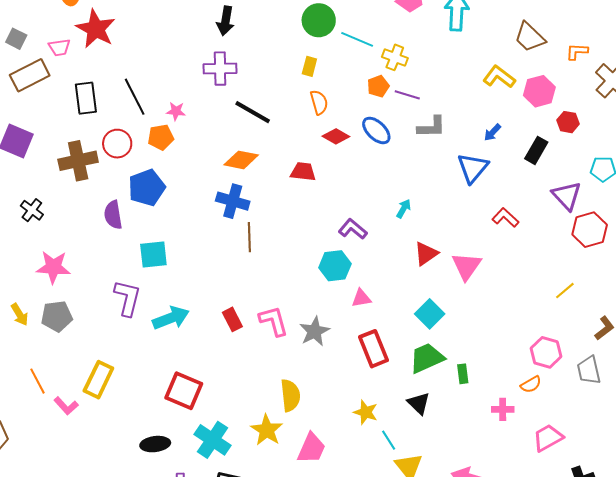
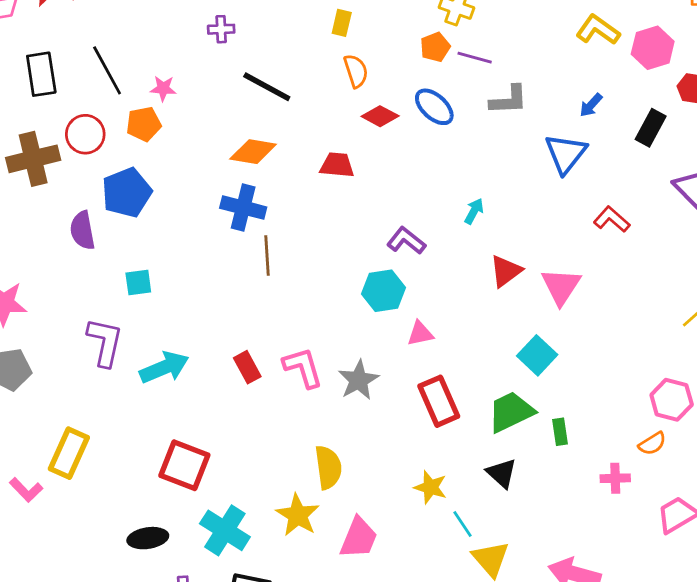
purple cross: (220, 69) -> (221, 29), size x0.6
cyan square: (153, 255) -> (138, 282), size x0.7
cyan square: (430, 314) -> (537, 355), moved

